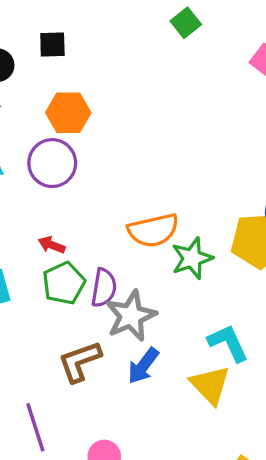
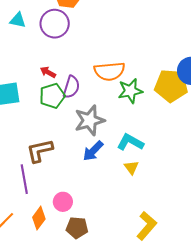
purple semicircle: (104, 288) -> (71, 87), moved
cyan L-shape: (228, 343) -> (130, 142), moved, turned -44
brown L-shape: (80, 362) -> (40, 151), moved
yellow triangle: (210, 385) -> (131, 168), size x0.6

